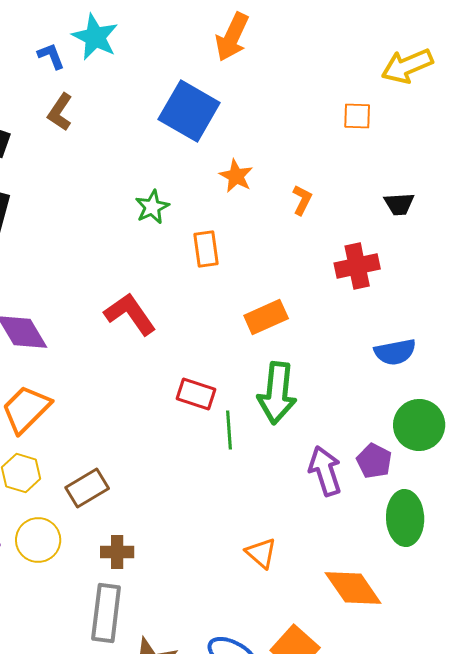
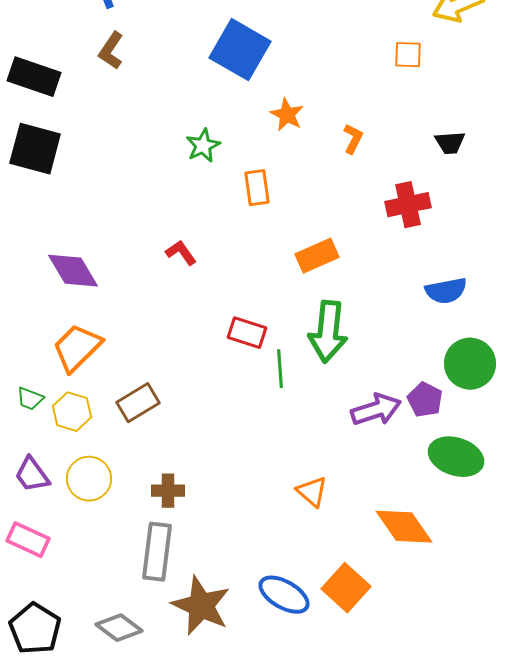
red L-shape: (130, 314) -> (181, 253), size x0.6
purple arrow: (325, 471) -> (376, 410), turned 90
brown rectangle: (87, 488) -> (138, 403), moved
green ellipse: (405, 518) -> (456, 457), turned -70

